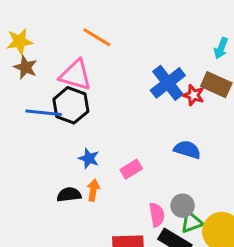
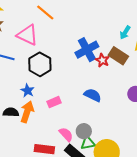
black hexagon: (71, 105) -> (40, 64), moved
orange arrow: (93, 190) -> (27, 112), size x1.5
pink semicircle: (157, 215) -> (66, 134), turned -42

